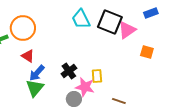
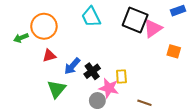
cyan trapezoid: (81, 19) -> (91, 17), moved
red triangle: (28, 56) -> (49, 56), turned -48
blue arrow: (37, 73) -> (72, 66), moved

